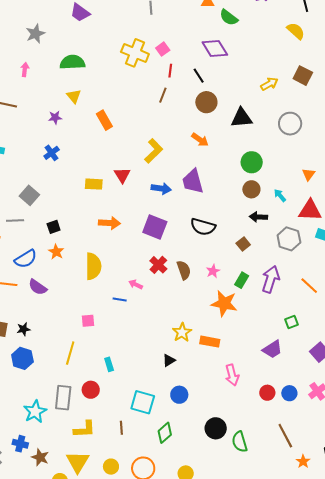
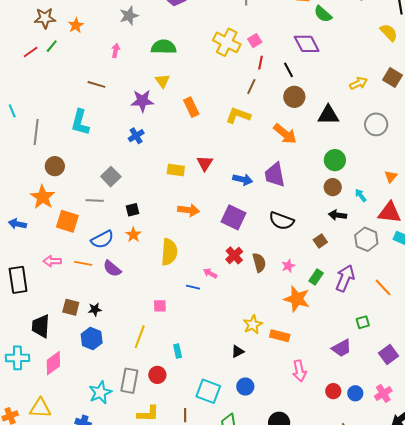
purple star: (55, 118) -> (142, 101), size x1.6
orange arrow: (200, 140) -> (285, 134), size x1.4
yellow L-shape: (154, 151) -> (238, 115), moved, turned -120

